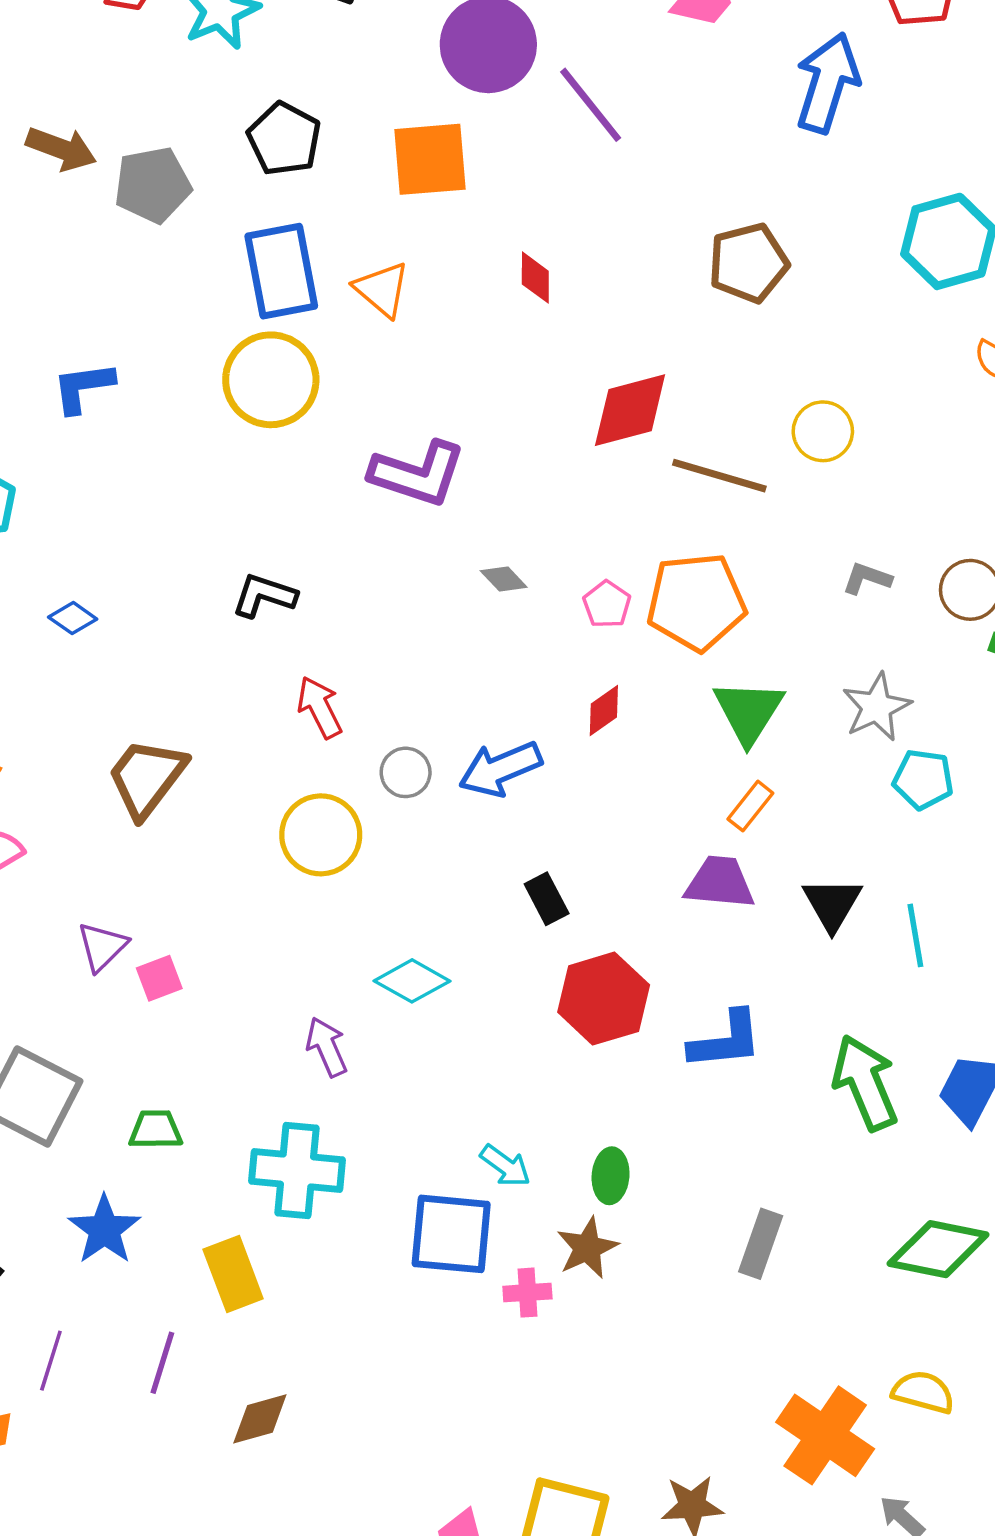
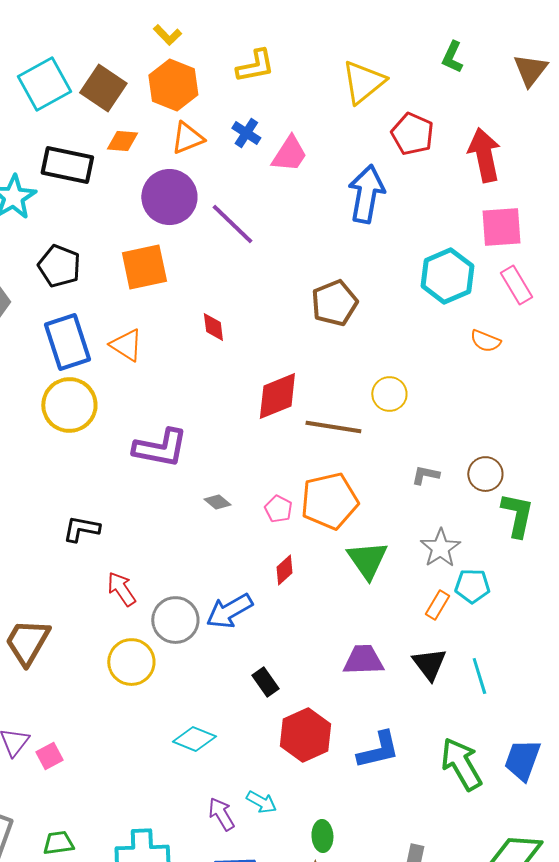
gray circle: (406, 772) -> (175, 620), size x1.6
orange rectangle: (750, 806) -> (437, 605), moved
purple arrow: (327, 1047) -> (221, 814), moved
cyan arrow: (505, 1166) -> (261, 802), moved

